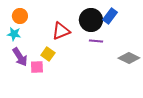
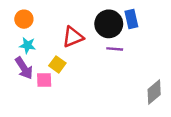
blue rectangle: (110, 16) -> (131, 19), turned -49
cyan star: (14, 34) -> (27, 45), moved
gray diamond: (129, 58) -> (154, 92), moved, turned -65

